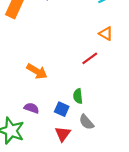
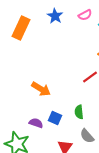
blue square: (62, 109) -> (55, 118), moved

